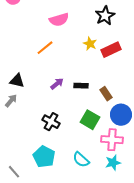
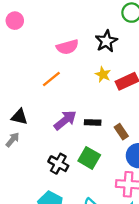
black star: (105, 16) -> (106, 41), moved
purple arrow: (57, 84) -> (65, 120), size x1.5
green square: (90, 120) -> (89, 158), moved

